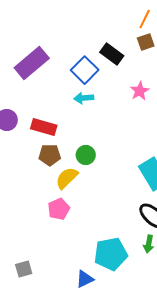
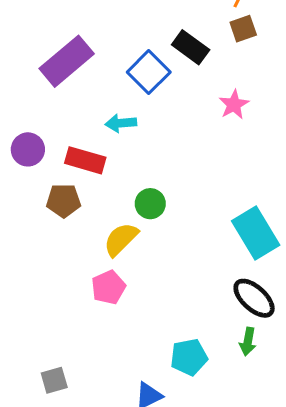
cyan arrow: (84, 98) -> (121, 123), moved
brown pentagon: (50, 155) -> (64, 201), moved
cyan pentagon: (111, 254) -> (189, 357), size x0.7

